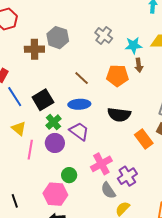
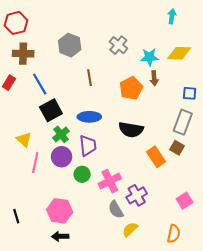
brown cross: (34, 49) -> (23, 54), moved
orange pentagon: (117, 76) -> (131, 88), turned -30
brown line: (82, 78) -> (89, 78), moved, turned 35
blue line: (15, 97) -> (40, 84), moved
purple trapezoid: (79, 131) -> (88, 146), turned 45
green circle: (69, 175) -> (82, 174), moved

